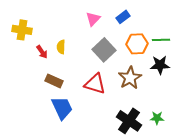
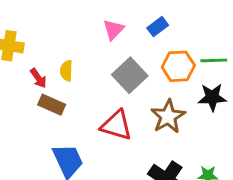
brown rectangle: (54, 81) -> (52, 105), moved

